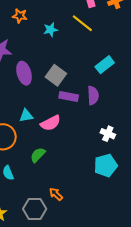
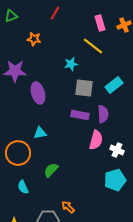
cyan star: (51, 30) -> (71, 64), moved
gray square: (56, 75) -> (84, 88), moved, turned -30
pink semicircle: (51, 123) -> (96, 140), moved, turned -48

